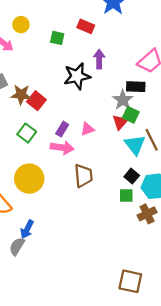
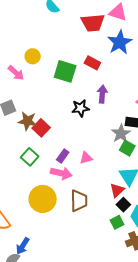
green square: (57, 38) -> (65, 71), size x1.6
black star: (77, 76) -> (80, 108), size x0.7
red triangle: (120, 122) -> (117, 190), moved
yellow circle: (29, 179) -> (43, 199), moved
green square: (126, 196) -> (117, 222), turned -32

